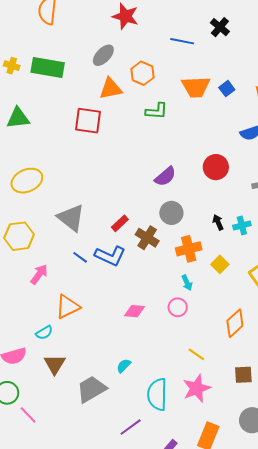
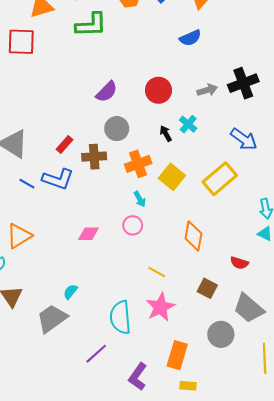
green L-shape: (157, 111) -> (91, 25), size x1.4
red circle: (216, 167) -> (158, 90), moved
cyan cross: (242, 225) -> (188, 124), moved, turned -30
brown cross: (147, 238) -> (94, 157), turned -30
yellow square: (220, 264) -> (172, 177), size x1.4
orange diamond: (235, 323) -> (193, 236), turned -32
cyan semicircle: (124, 366) -> (70, 292), moved
brown square: (243, 375) -> (207, 288), turned 36

